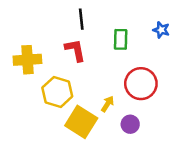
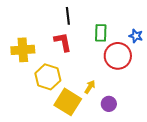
blue star: (161, 30) -> (136, 36), moved
red circle: (141, 84) -> (118, 56), moved

